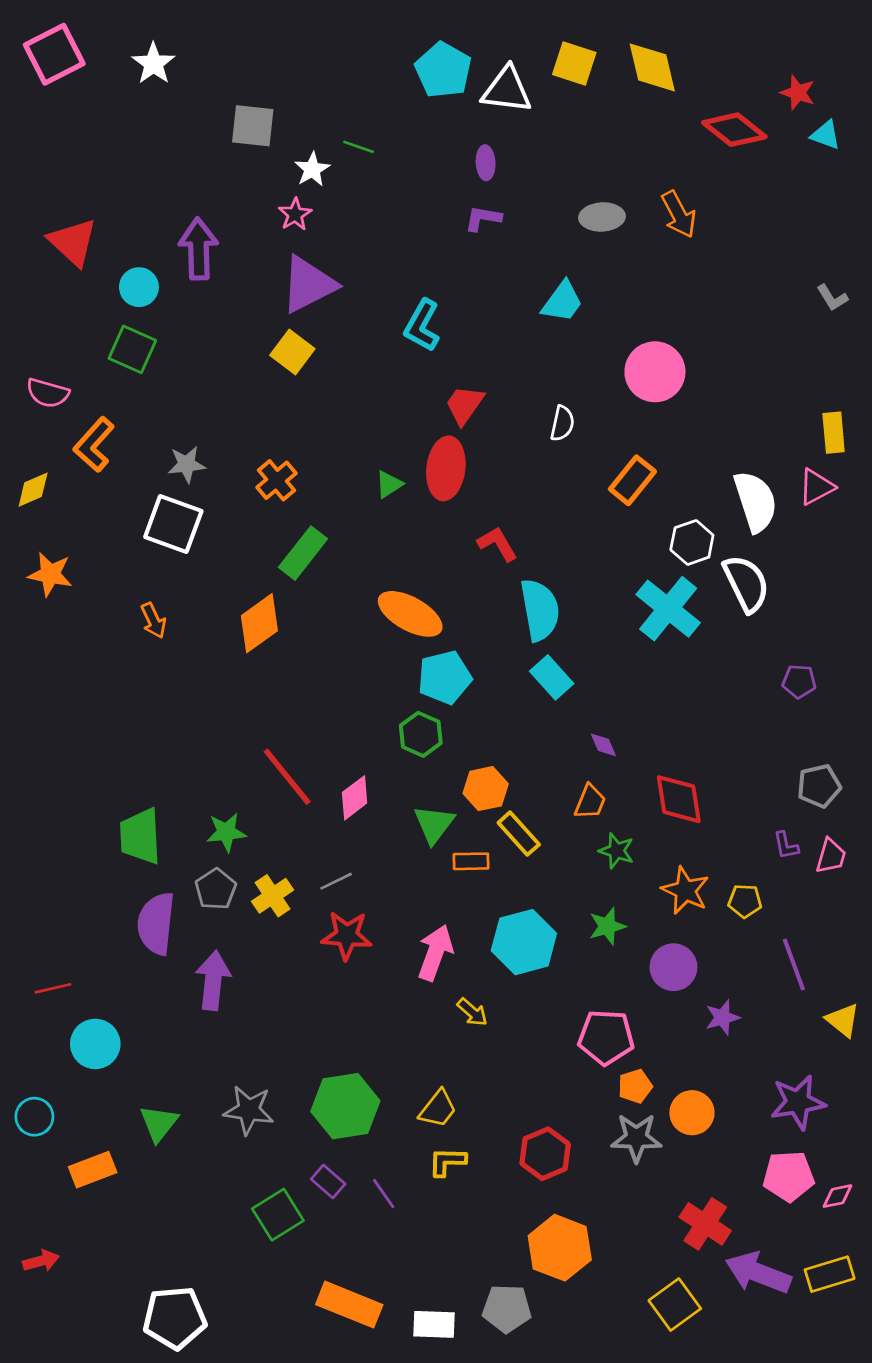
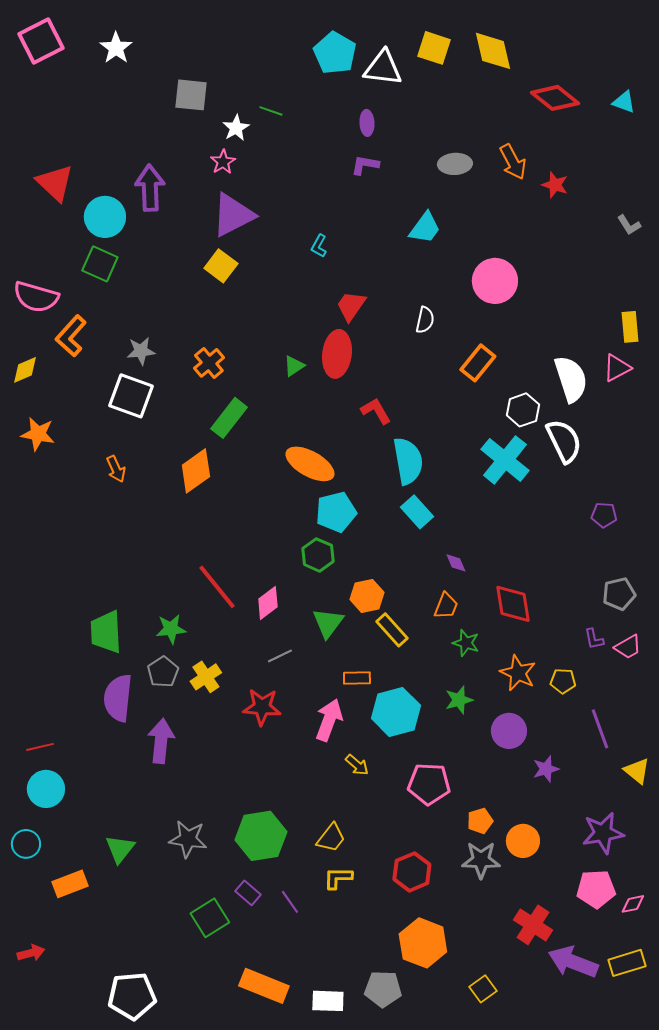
red star: (798, 93) -> (555, 185), moved
cyan circle: (139, 287) -> (105, 217), size x1.4
cyan L-shape: (422, 325) -> (319, 246), size x0.6
pink semicircle: (48, 393) -> (36, 297), size x1.4
pink trapezoid: (831, 856) -> (628, 647), turned 44
orange rectangle: (471, 861) -> (357, 678), moved
gray line: (336, 881) -> (280, 656), moved
pink pentagon: (606, 1037) -> (429, 784), moved
cyan circle: (95, 1044) -> (46, 789), moved
yellow square: (675, 1305) -> (483, 989), moved, size x0.7

